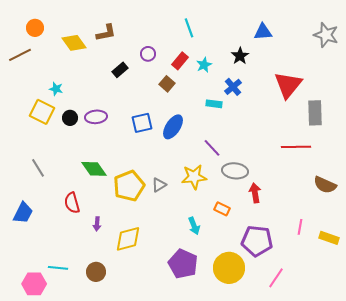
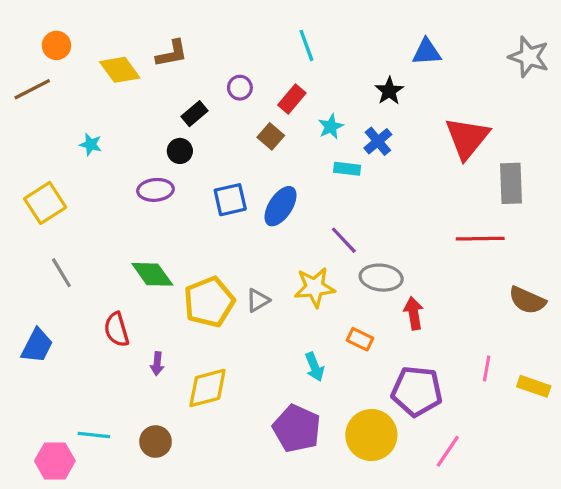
cyan star: (204, 65) -> (331, 127), moved
yellow square: (42, 112) -> (45, 203), moved, turned 30
black circle: (70, 118) -> (180, 151), moved

